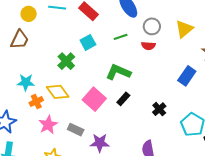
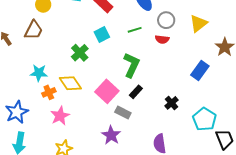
green L-shape: (118, 72) -> (131, 65), turned 90
gray rectangle: (76, 130) -> (123, 113), moved
purple star: (100, 143) -> (111, 135), turned 30

